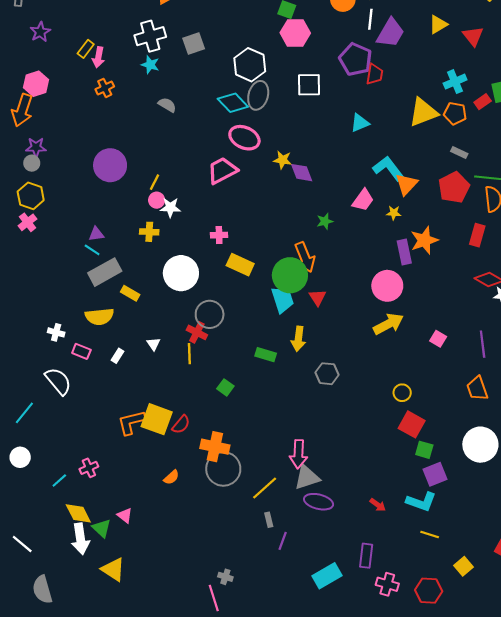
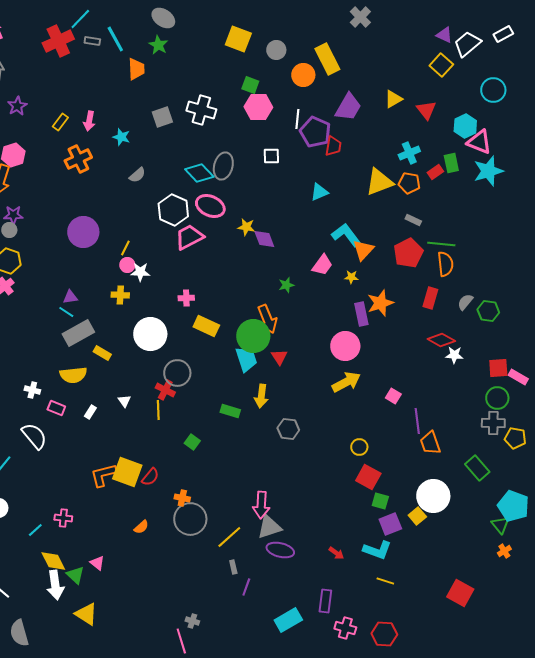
white line: (370, 19) -> (297, 119), moved
white cross: (150, 36) -> (201, 110), moved, turned 32
pink arrow: (98, 57) -> (89, 121), moved
white hexagon: (250, 65) -> (173, 210), moved
white square: (309, 85) -> (271, 156), size x0.7
orange cross: (105, 88) -> (78, 159), size x1.5
gray semicircle: (167, 105) -> (137, 175), turned 108
purple line: (483, 344) -> (417, 421), moved
orange cross: (215, 447) -> (182, 498), size x0.6
pink cross: (89, 468) -> (63, 518), turned 30
yellow square: (463, 566) -> (417, 516), moved

